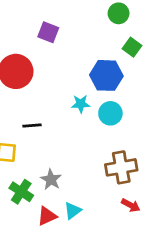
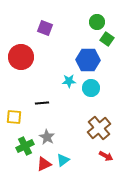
green circle: (119, 13) -> (97, 22), moved
black line: (32, 125) -> (42, 103), moved
brown cross: (121, 167) -> (99, 128), turned -30
green cross: (21, 192) -> (25, 146), turned 30

